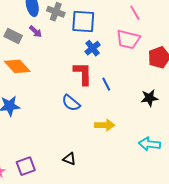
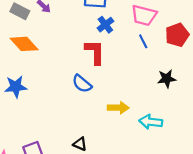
blue line: (106, 84) -> (143, 41), moved
cyan arrow: (149, 144) -> (151, 122), moved

